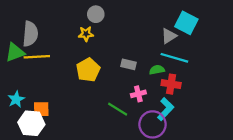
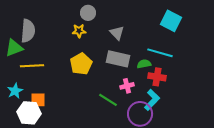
gray triangle: (169, 36) -> (117, 33), moved, turned -42
yellow line: (37, 57) -> (32, 66), moved
gray rectangle: (129, 64) -> (118, 59), size x1.6

